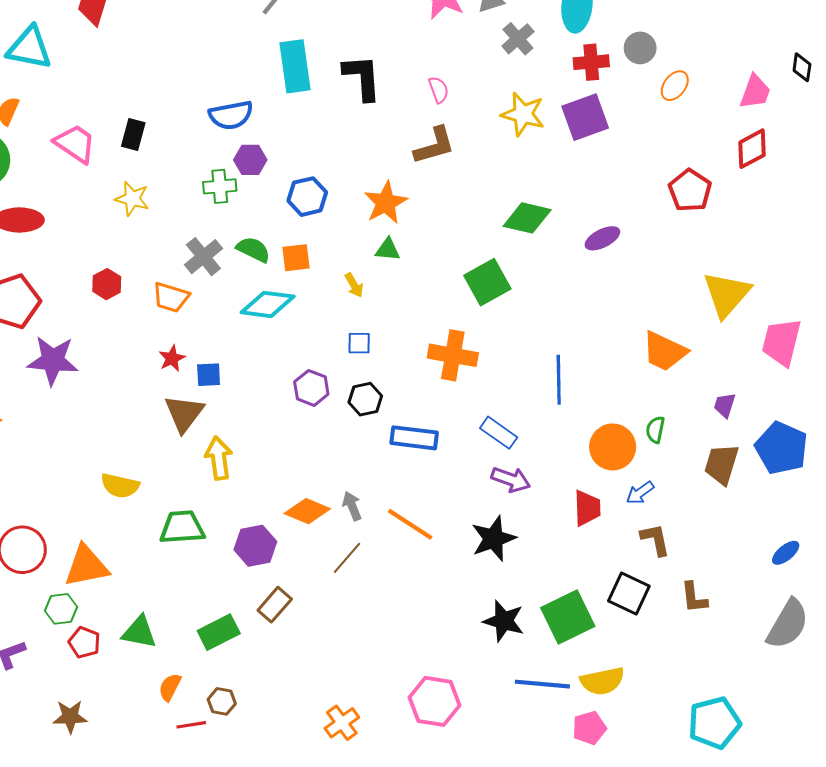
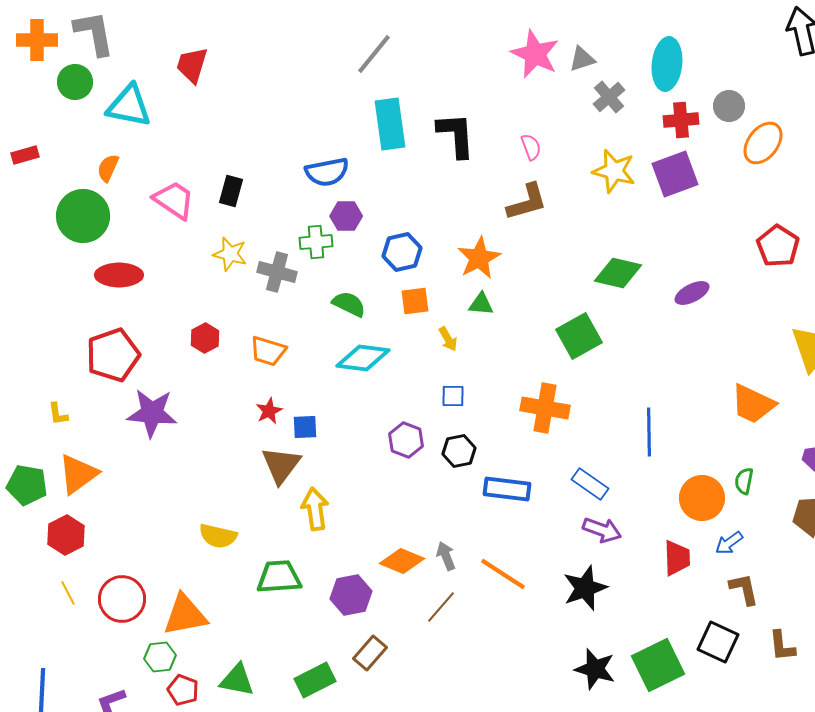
orange ellipse: (675, 86) -> (763, 143), size x1.4
gray cross: (203, 257) -> (277, 272), moved, turned -36
orange square: (296, 258) -> (415, 301), moved

